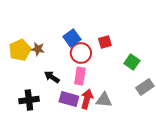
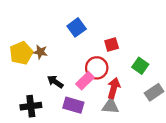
blue square: (72, 38) -> (77, 27), moved
red circle: (81, 53) -> (97, 68), moved
pink rectangle: (80, 76) -> (85, 81), turned 36
red arrow: (87, 99) -> (114, 88), moved

